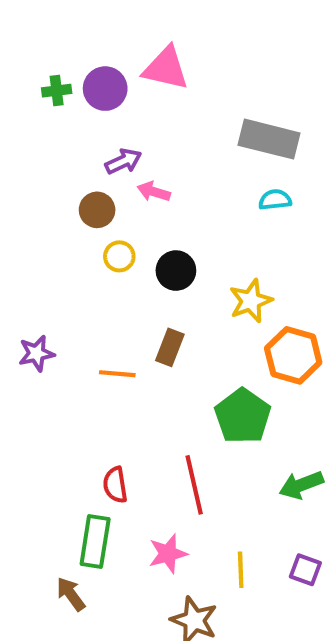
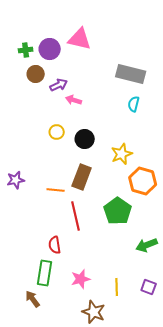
cyan semicircle: (275, 200) -> (134, 104), turned -70
brown circle: (97, 210) -> (36, 74), moved
brown rectangle: (170, 347) -> (82, 177), size x1.4
red line: (194, 485) -> (76, 216), moved

